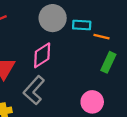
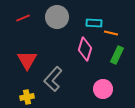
gray circle: (53, 18) -> (57, 17), moved
pink diamond: (42, 55) -> (85, 49), moved, turned -40

